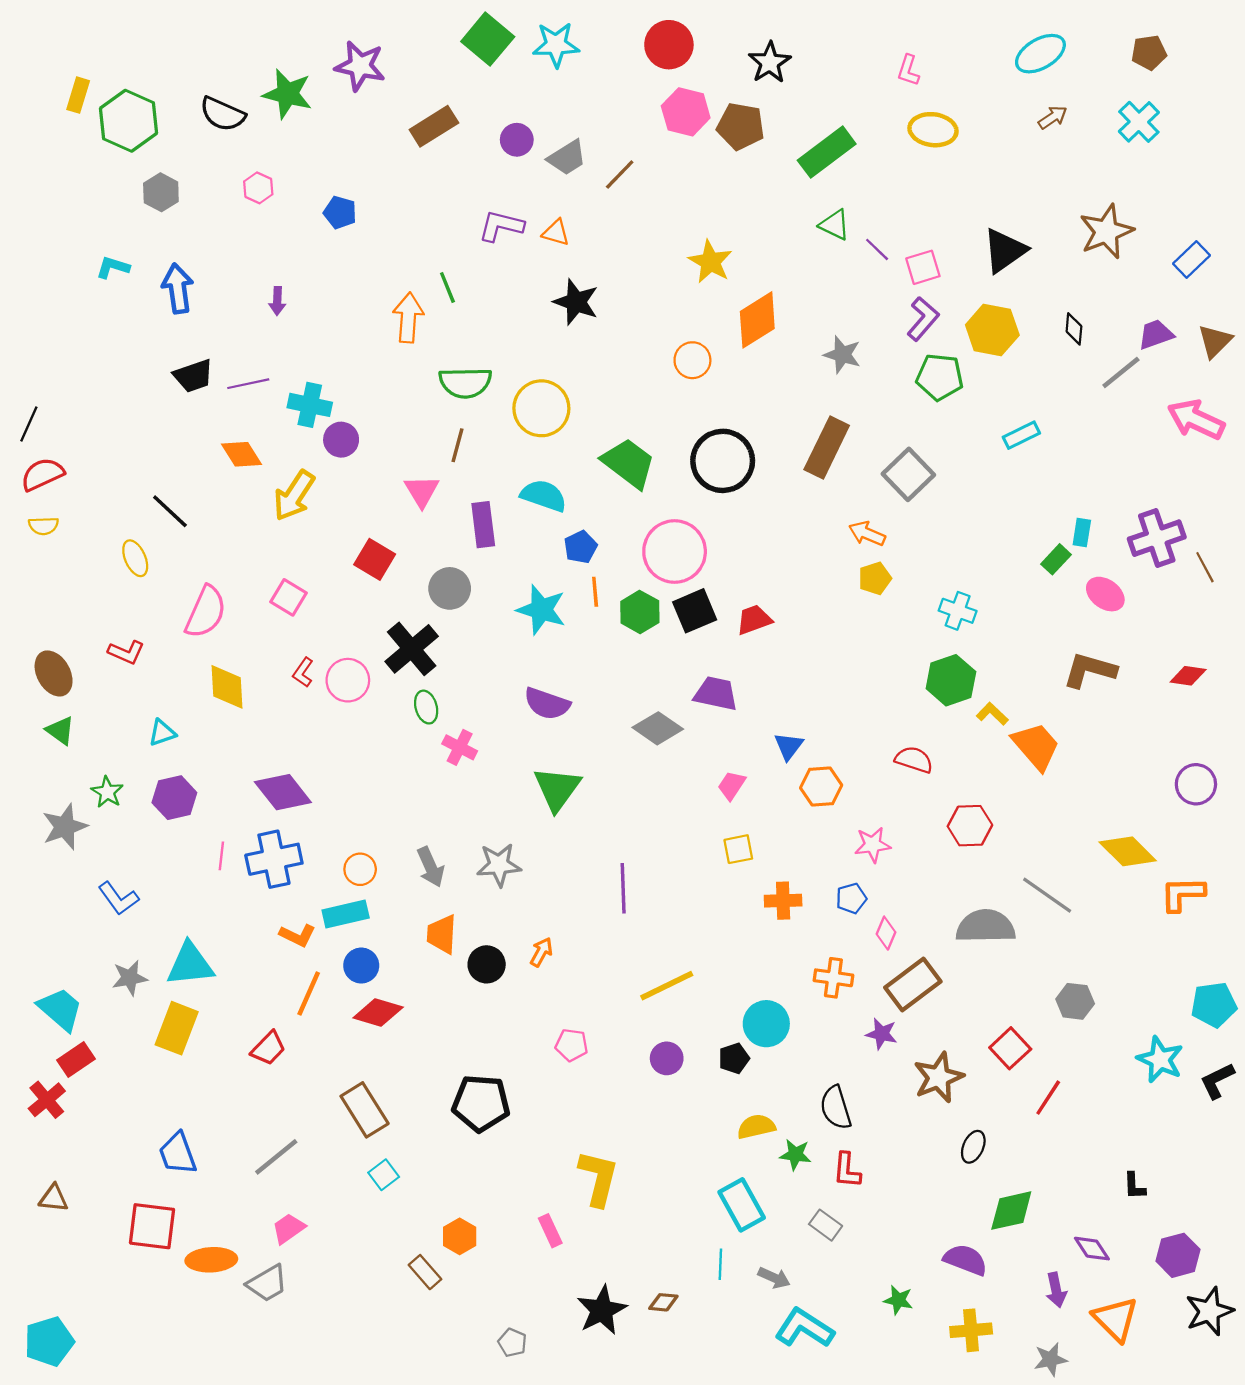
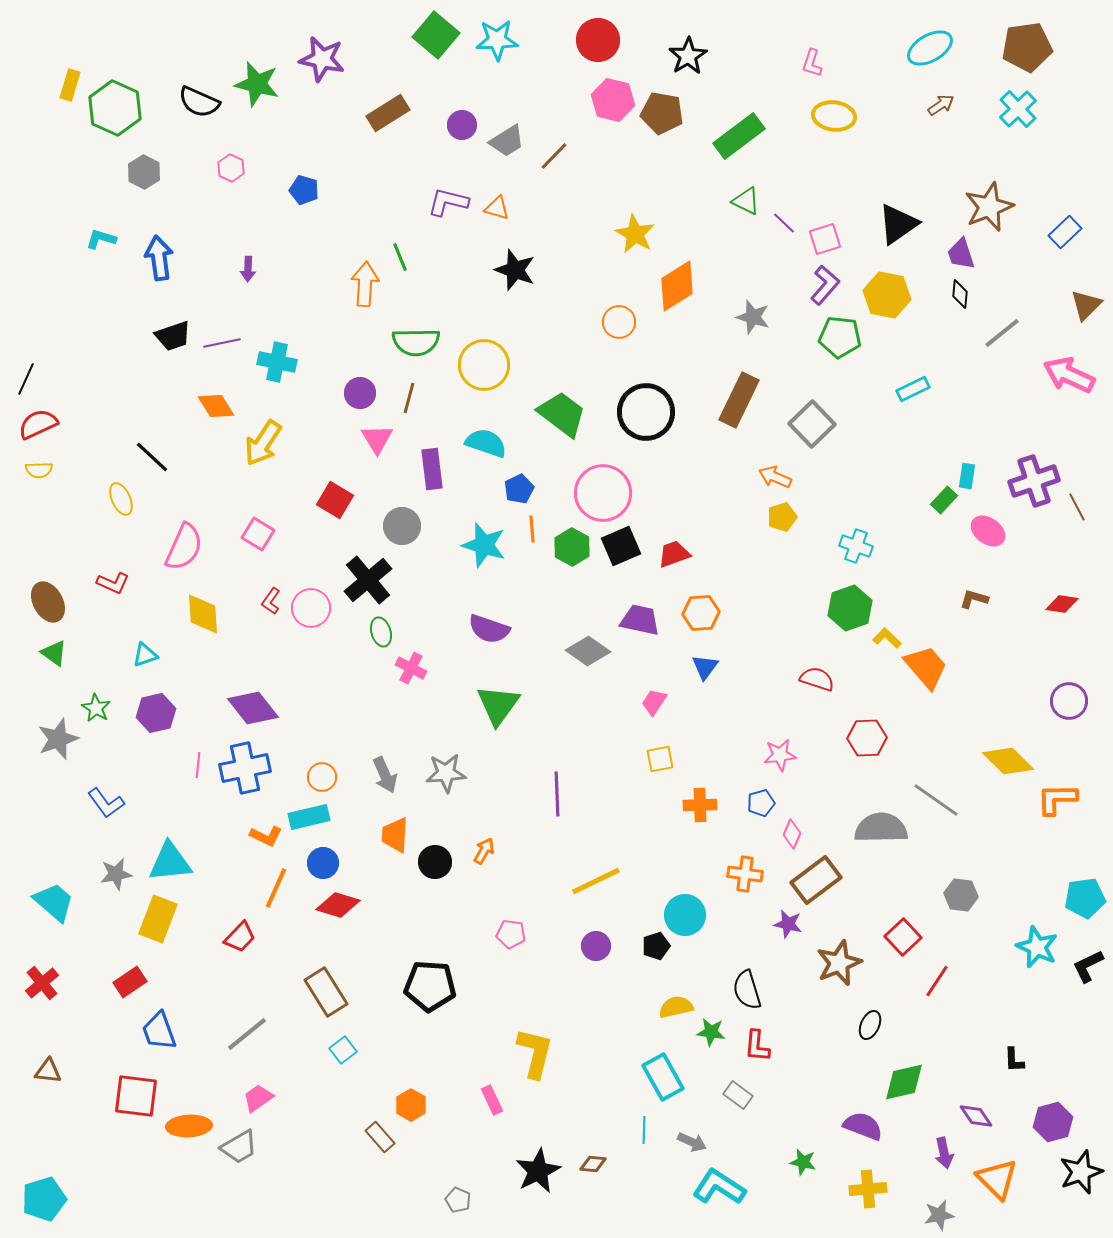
brown pentagon: (1149, 52) -> (1027, 47), size x1.6
purple trapezoid: (1156, 334) -> (961, 254), moved, turned -88
purple circle: (341, 440) -> (360, 393), moved
brown L-shape: (1090, 670) -> (974, 599), size x0.6
orange hexagon: (821, 786) -> (701, 613), moved
red rectangle: (76, 1059) -> (130, 982), moved

